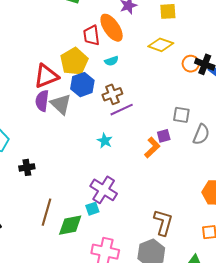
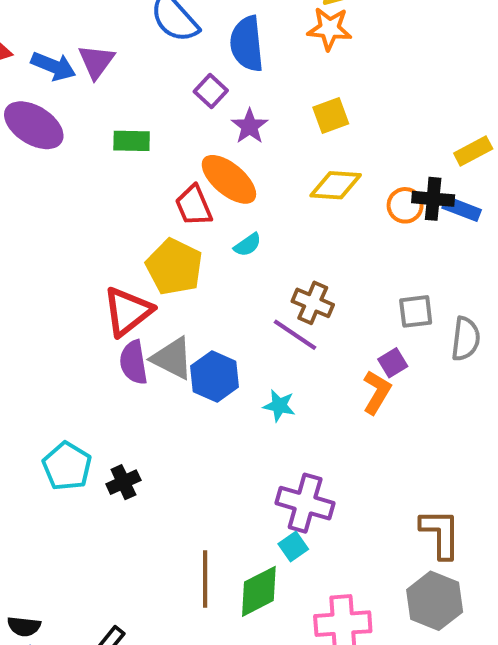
blue hexagon: (82, 85) -> (215, 376), moved
brown cross: (112, 94) -> (313, 303), moved, turned -30
purple line: (122, 110) -> (295, 335), turned 75
black cross: (27, 167) -> (123, 482), moved

